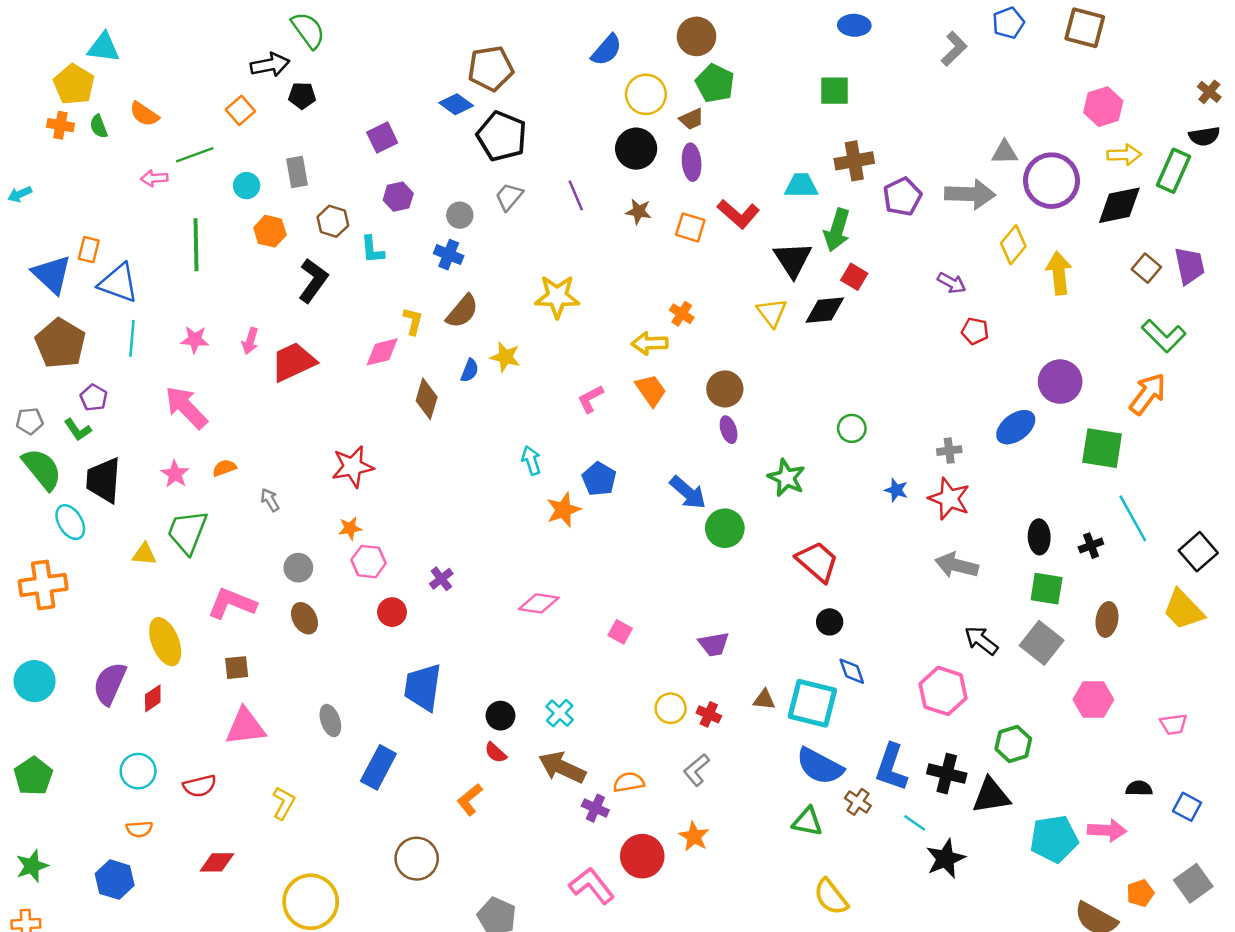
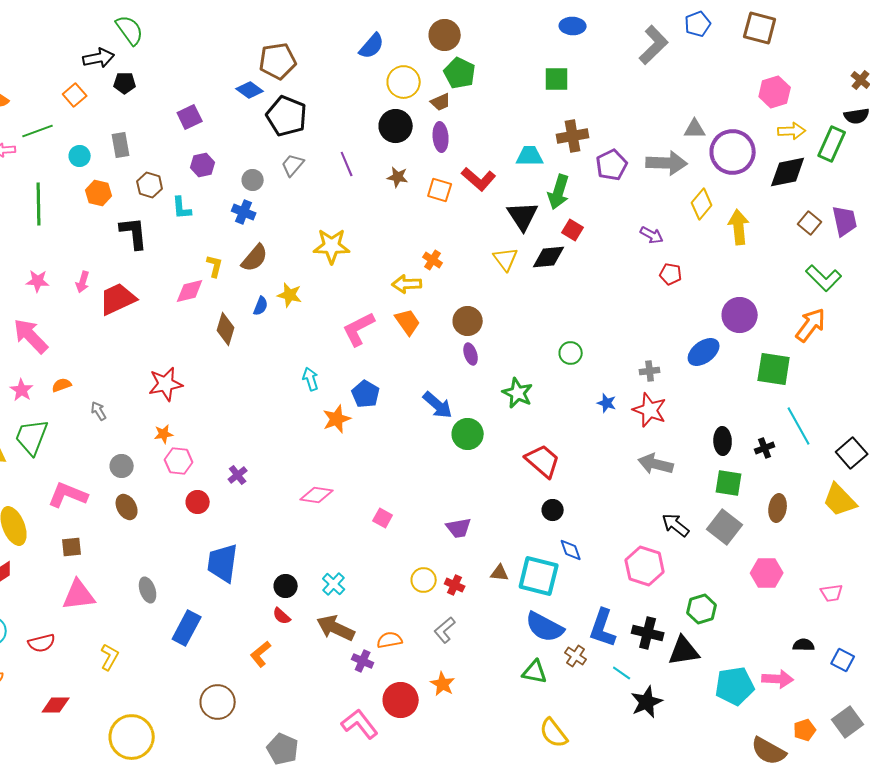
gray L-shape: (954, 49) -> (654, 45), size x1.4
black L-shape: (313, 280) -> (134, 233), turned -42
pink L-shape: (590, 399) -> (359, 329), size x1.5

